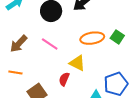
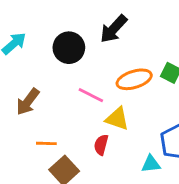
pink line: (50, 44) -> (91, 95), moved
orange line: (15, 73) -> (46, 143), moved

